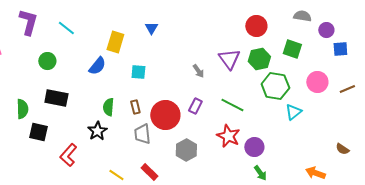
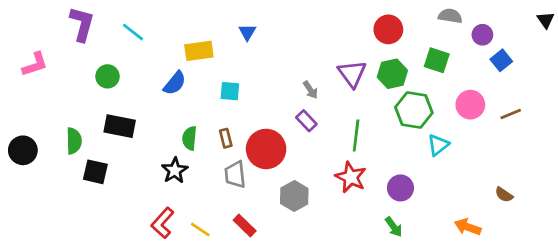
yellow rectangle: (115, 42) -> (199, 51), turned 65
blue square: (340, 49) -> (501, 60), turned -35
green line: (232, 105) -> (356, 136), turned 70
purple rectangle: (195, 106) -> (306, 121), moved, turned -70
purple circle: (254, 147) -> (400, 188), moved
red L-shape: (68, 155) -> (163, 223), moved

